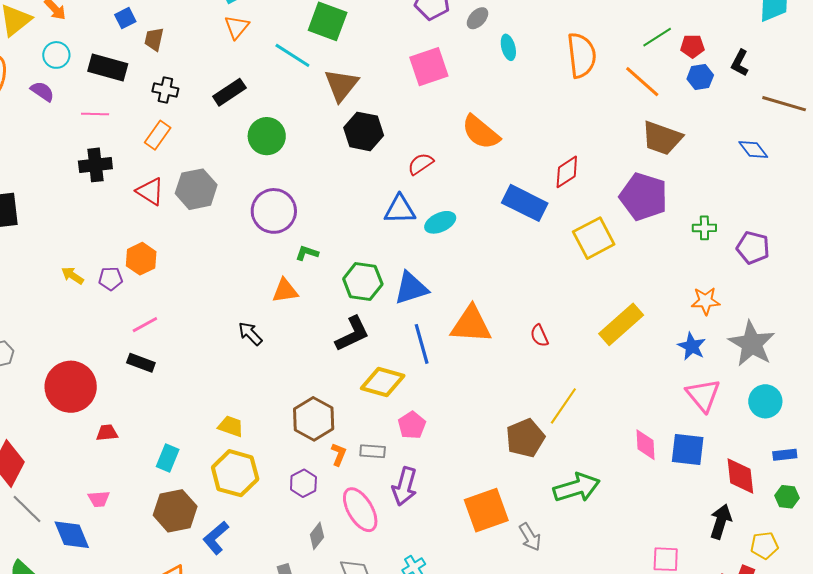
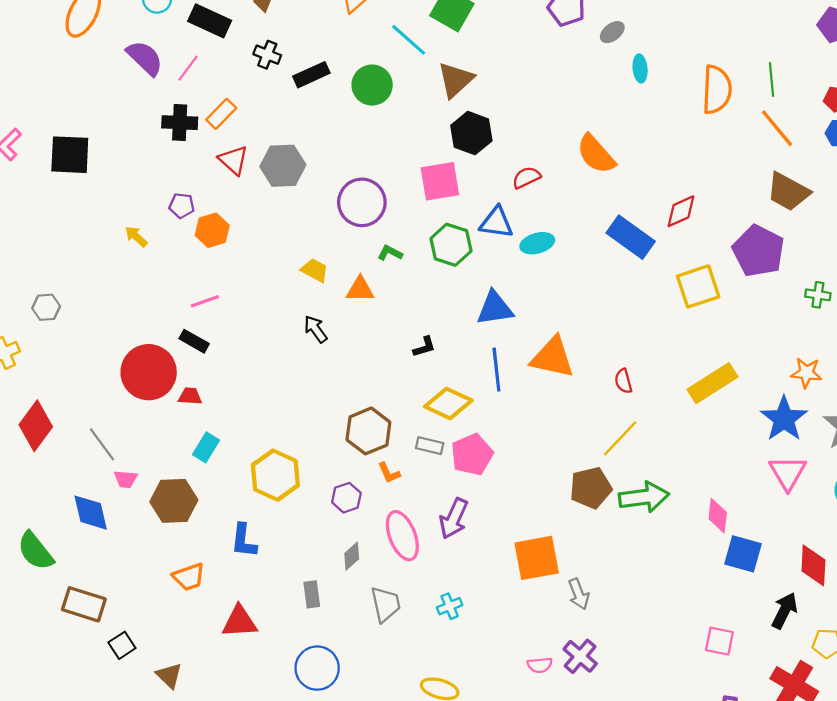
green line: (657, 37) -> (771, 79), moved, turned -72
pink square: (429, 67) -> (440, 181), moved
purple semicircle: (42, 91) -> (145, 58), moved, size x1.5
black rectangle: (229, 92) -> (311, 75), moved
pink line: (95, 114) -> (188, 68), turned -64
orange rectangle: (158, 135) -> (221, 114), moved
green circle: (267, 136) -> (372, 85), moved
purple pentagon: (111, 279) -> (182, 206), moved
green hexagon: (363, 282) -> (451, 245), moved
black L-shape: (352, 334) -> (424, 347), size x0.6
blue star: (692, 346) -> (784, 419), size x1.5
red circle: (71, 387) -> (149, 372), moved
yellow line: (563, 406) -> (620, 438), moved
pink pentagon: (412, 425) -> (472, 455), size x1.4
yellow trapezoid: (231, 426) -> (315, 270), moved
red trapezoid: (107, 433) -> (190, 396), moved
blue square: (688, 450) -> (743, 554), moved
gray rectangle: (373, 451) -> (430, 446), moved
orange L-shape: (339, 454) -> (389, 473), turned 125
green arrow: (577, 488) -> (644, 497), moved
gray line: (27, 509) -> (102, 444), moved
brown hexagon: (175, 511) -> (174, 501), moved
blue L-shape: (216, 538) -> (244, 541), turned -52

